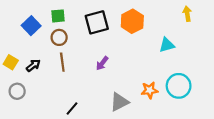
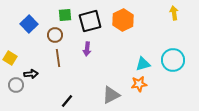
green square: (58, 16) -> (65, 15), moved
cyan triangle: (167, 45) -> (143, 64), moved
purple arrow: (102, 63) -> (87, 49), moved, turned -32
black arrow: (33, 65) -> (31, 74), moved, turned 32
cyan circle: (179, 86) -> (173, 60), moved

